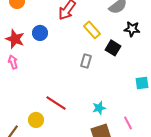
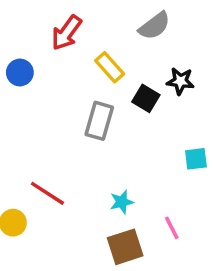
black star: (132, 29) -> (180, 81), moved
gray rectangle: (86, 61) -> (99, 121), size x1.5

